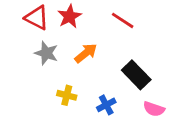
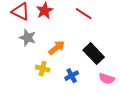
orange arrow: (86, 53) -> (57, 48), moved

